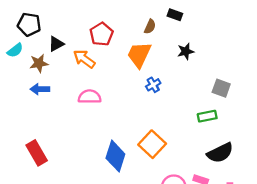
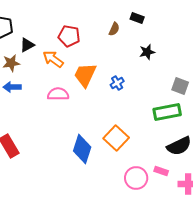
red pentagon: (101, 34) -> (69, 36), turned -30
orange trapezoid: (139, 55) -> (85, 75), moved
green rectangle: (207, 116) -> (167, 112), size x1.5

